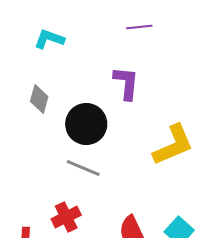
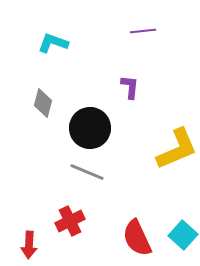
purple L-shape: (126, 83) -> (130, 87), size x0.7

